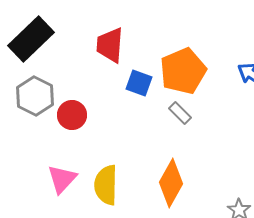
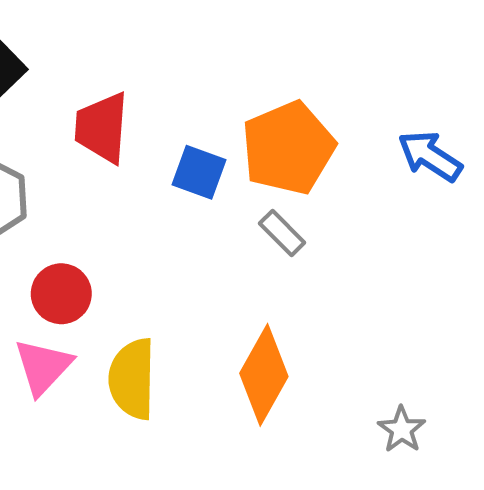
red trapezoid: (110, 45) -> (102, 128), moved
red circle: (72, 115) -> (61, 294), moved

